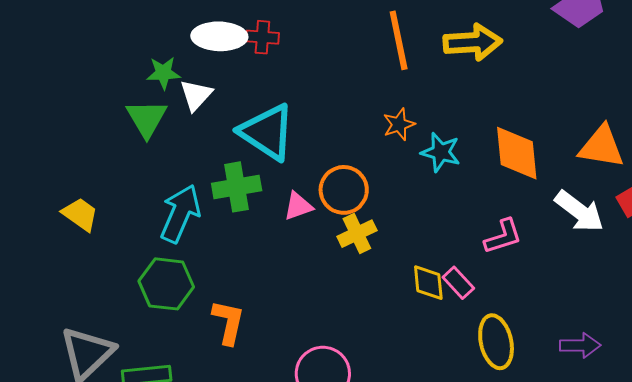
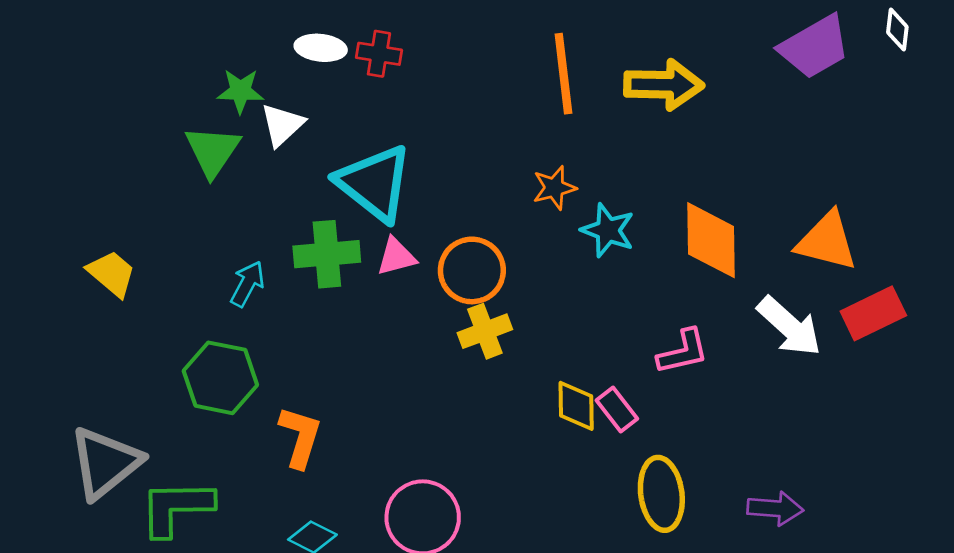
white ellipse: (219, 36) -> (321, 48), size x0.7
pink triangle: (298, 206) -> (396, 257), moved
cyan arrow: (180, 213) -> (247, 284), size x0.6

